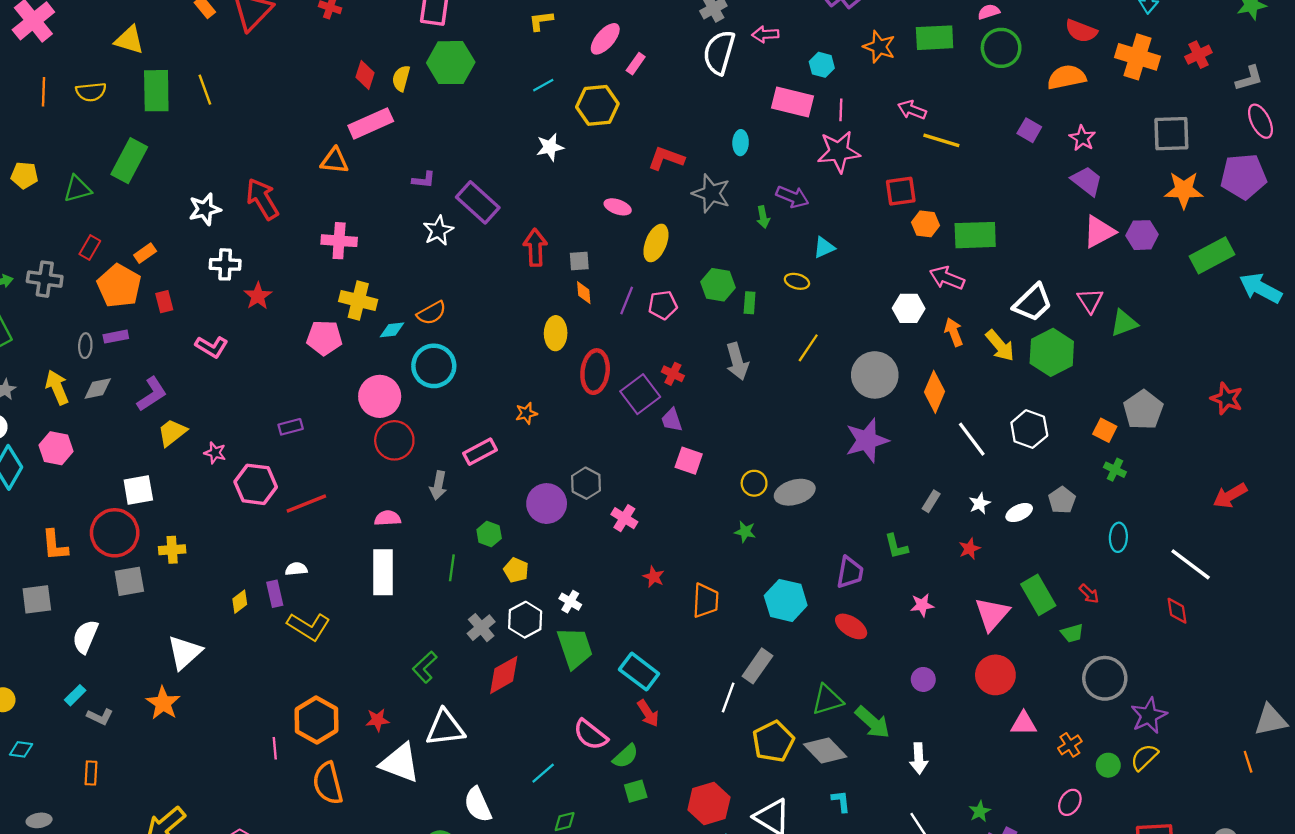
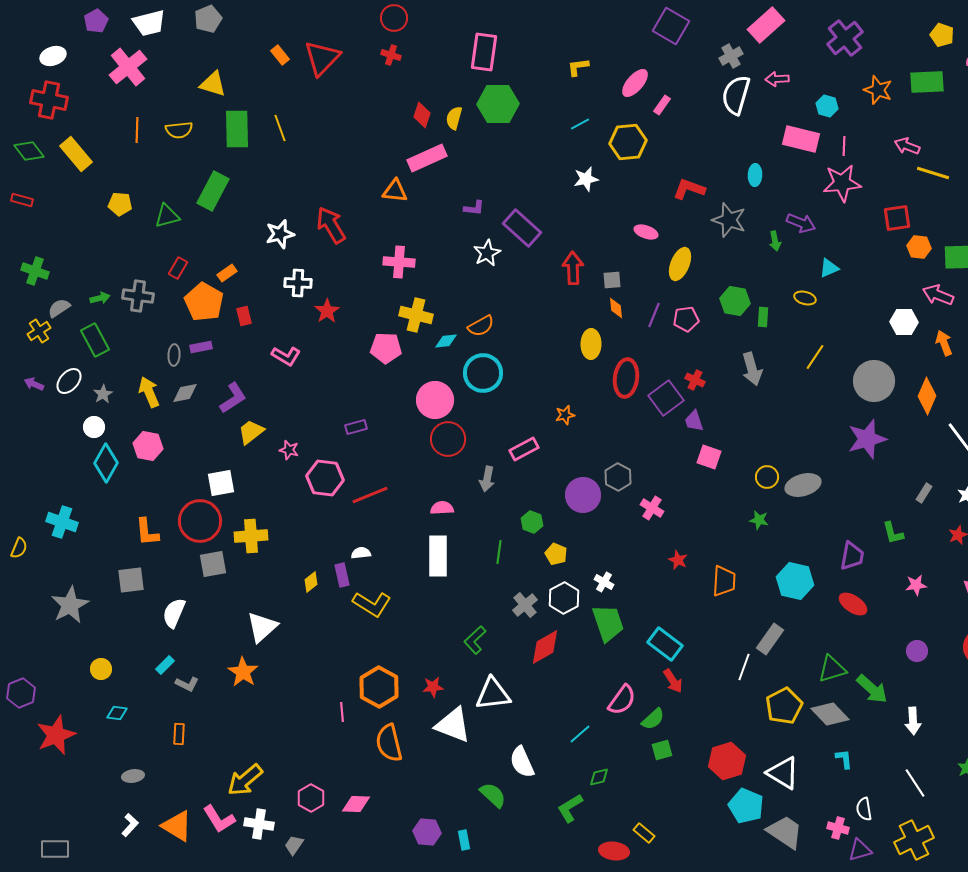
yellow cross: (172, 550) -> (251, 536), size x1.4
pink semicircle: (591, 735) -> (622, 700), turned -92

